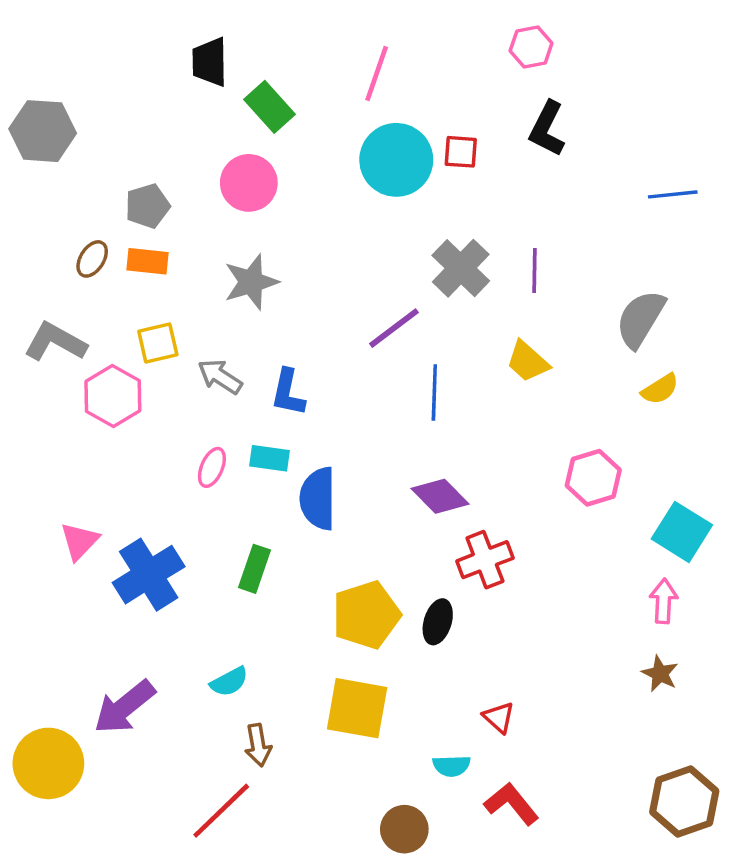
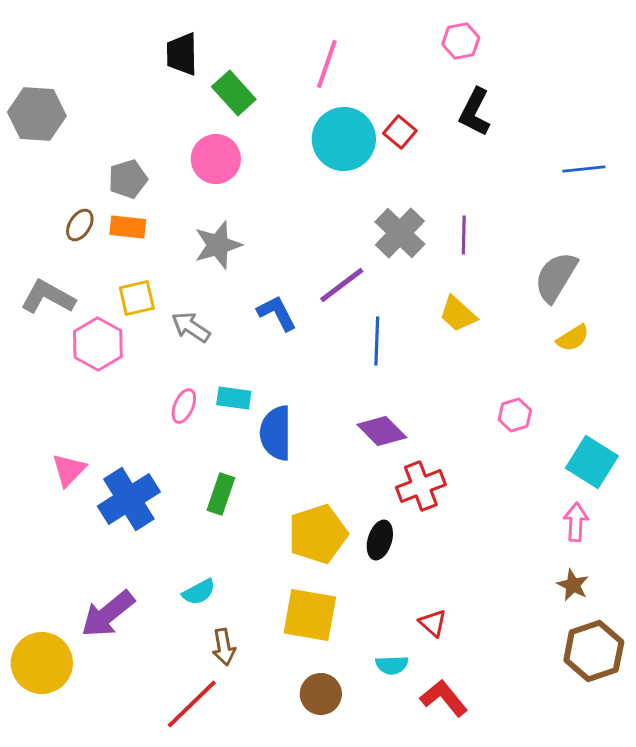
red square: (461, 152) -> (400, 132), turned 36
blue L-shape: (288, 393) -> (277, 313), moved, turned 141
pink hexagon: (593, 478) -> (515, 415), size x0.7
brown hexagon: (684, 801) -> (594, 651), moved
brown circle: (404, 829) -> (321, 694), moved

